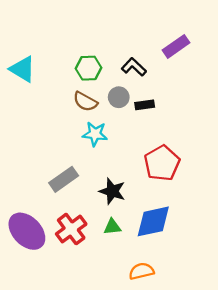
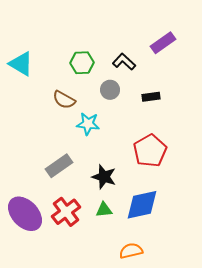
brown semicircle: (85, 102) -> (64, 100), moved
black rectangle: (145, 105) -> (151, 97), moved

